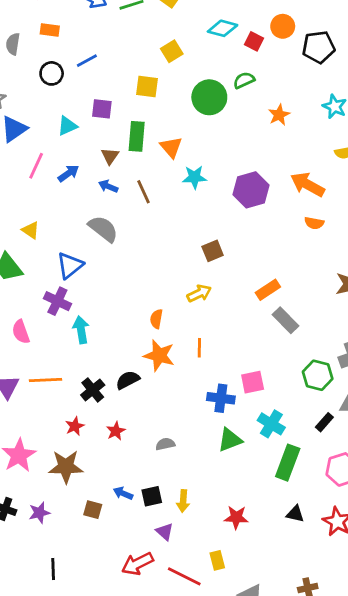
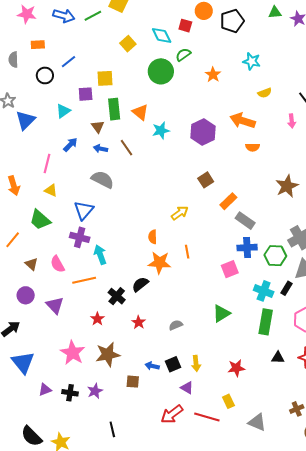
cyan diamond: (223, 28) -> (162, 35), moved, turned 60
yellow square: (147, 86) -> (105, 78), moved
pink line: (36, 166) -> (47, 163), moved
brown square: (213, 251) -> (206, 180), moved
orange line: (46, 380) -> (84, 280), moved
blue cross: (221, 398) -> (247, 248), moved
cyan cross: (271, 424) -> (264, 291), moved
red star: (75, 426) -> (97, 319), moved

